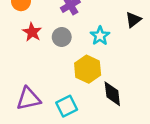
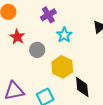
cyan star: (100, 36) -> (64, 35), moved
gray circle: (62, 37) -> (37, 50), moved

